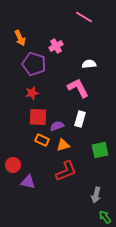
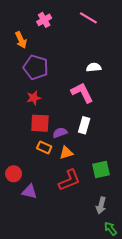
pink cross: (56, 46) -> (44, 20), moved
green square: (100, 150) -> (101, 170), moved

